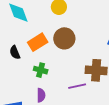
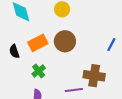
green cross: (41, 70) -> (39, 71), turned 32

